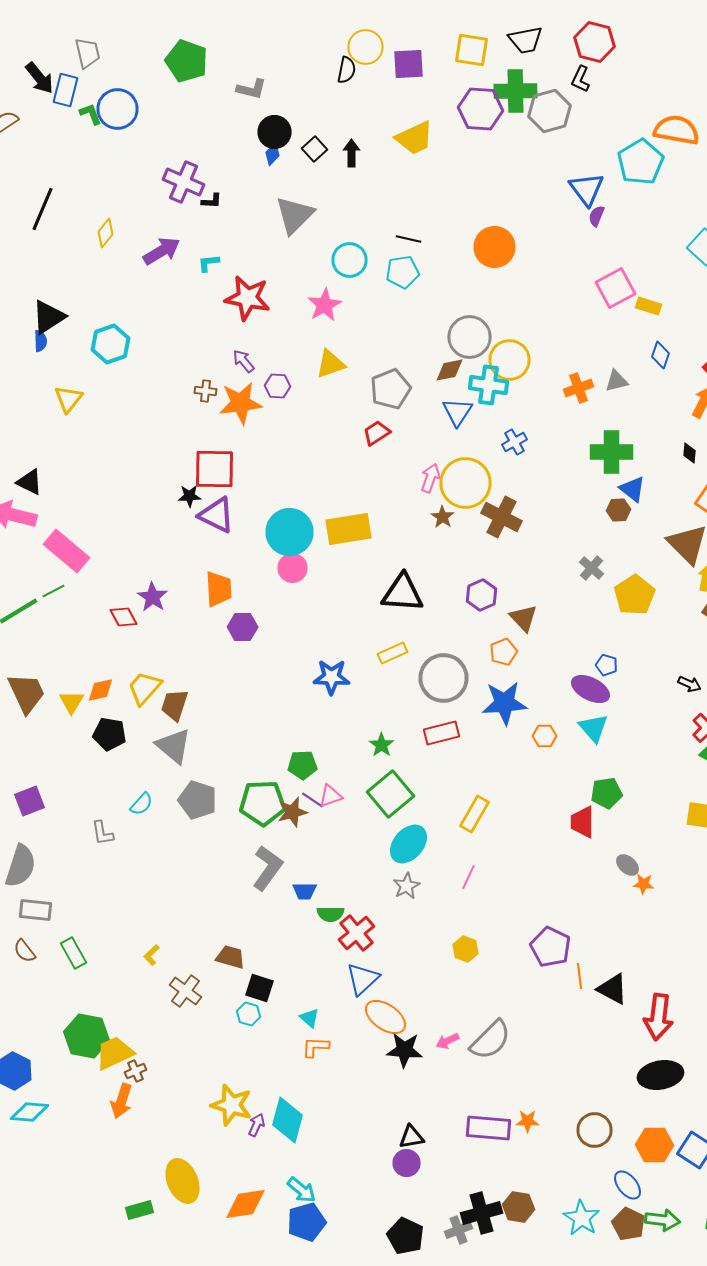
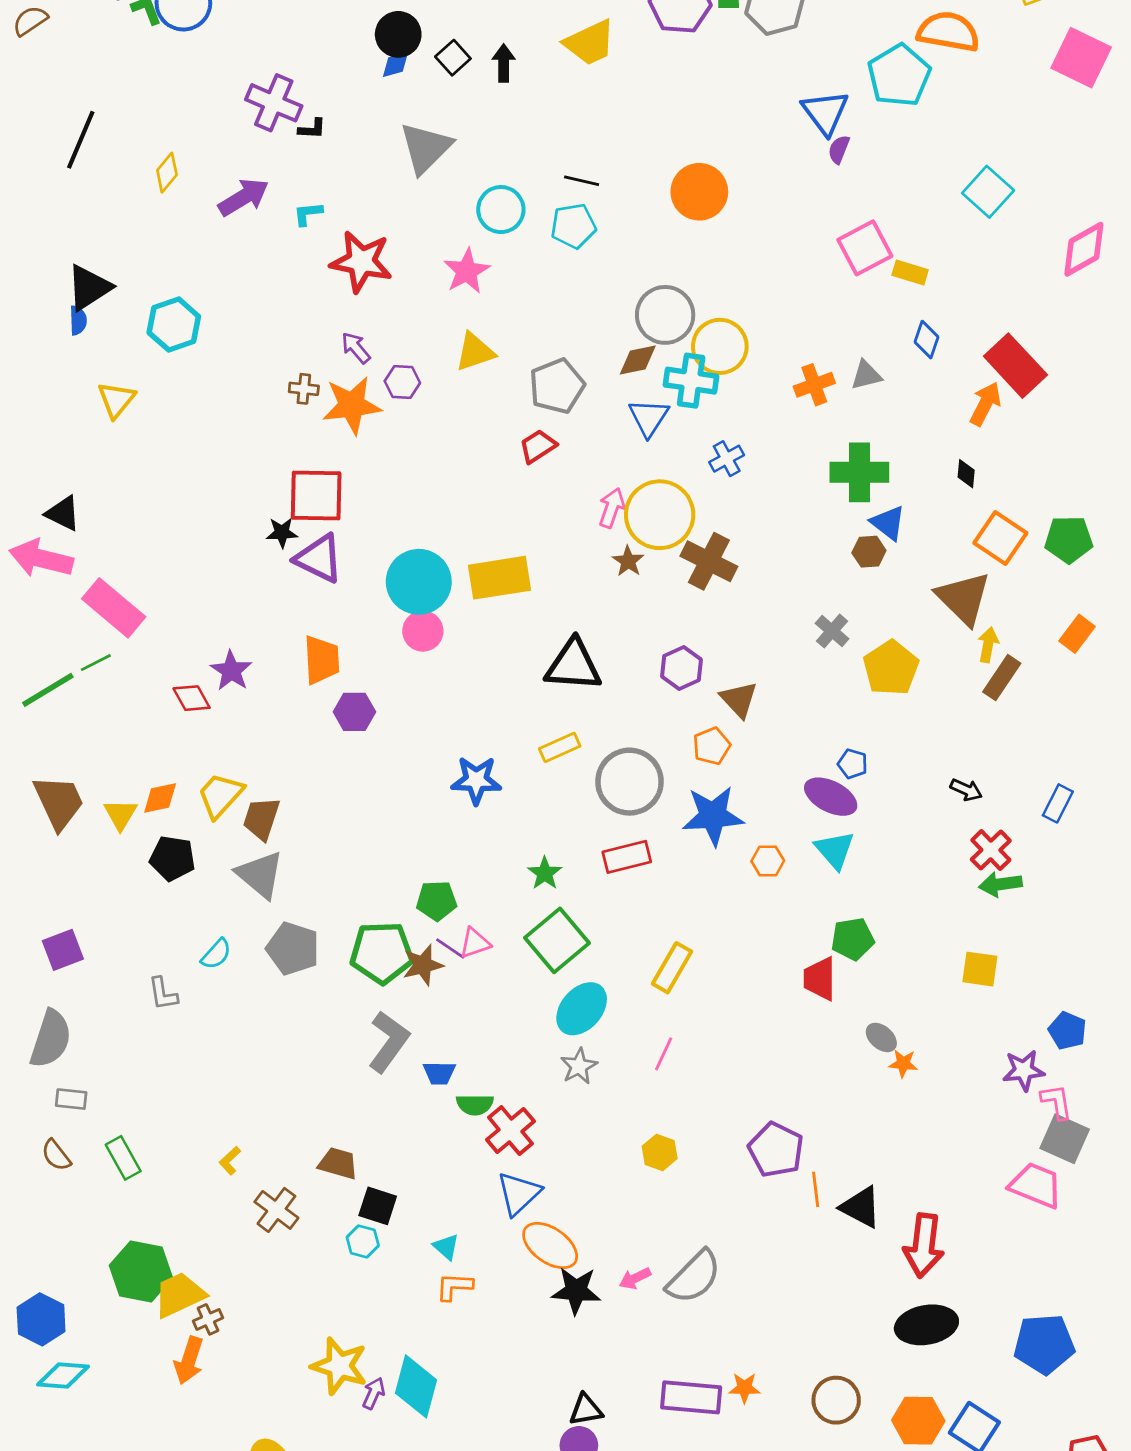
blue diamond: (272, 154) -> (395, 64), turned 30
gray rectangle: (36, 910) -> (71, 1099), size x0.7

